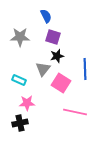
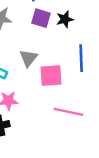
black star: (57, 56) -> (65, 19), moved
pink square: (61, 83) -> (51, 76), turned -36

